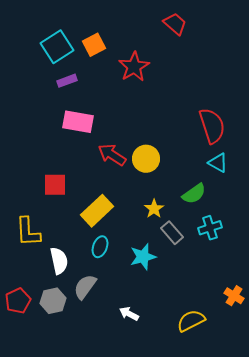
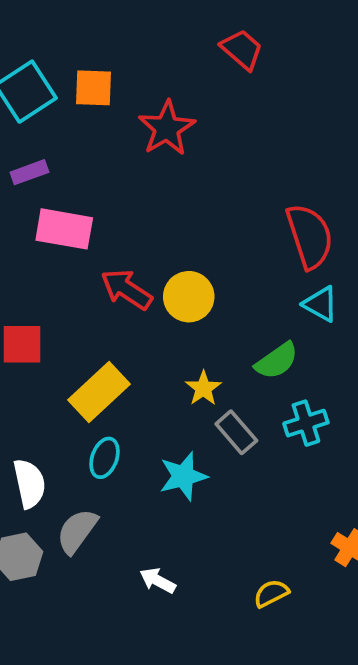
orange square: (94, 45) -> (94, 88), turned 30
purple rectangle: (67, 81) -> (29, 172), moved
yellow semicircle: (191, 321) -> (271, 593), size x0.7

